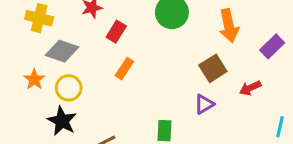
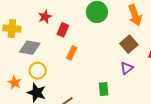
orange star: (34, 79) -> (15, 83), moved

